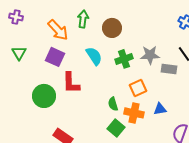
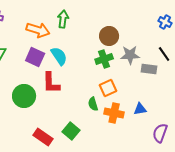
brown circle: (112, 28) -> (109, 36), moved
orange arrow: (58, 30) -> (38, 30), turned -30
cyan semicircle: (94, 56) -> (59, 56), moved
orange square: (138, 88) -> (108, 88), moved
green square: (116, 128) -> (71, 131), moved

